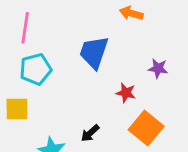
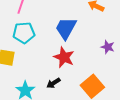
red star: (126, 93) -> (64, 57), moved, size x1.5

